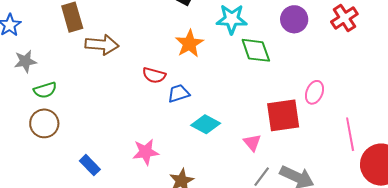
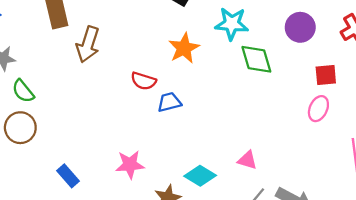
brown arrow: (102, 45) -> (88, 44), turned 100
green semicircle: (45, 90) -> (23, 91), turned 65
red square: (283, 115) -> (326, 75), moved, size x0.6
cyan diamond: (206, 124) -> (200, 176), moved
pink triangle: (252, 143) -> (247, 160), turned -36

